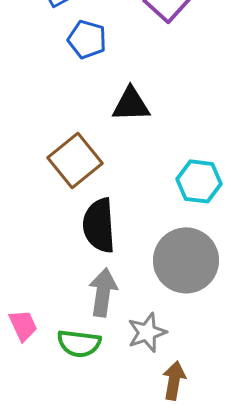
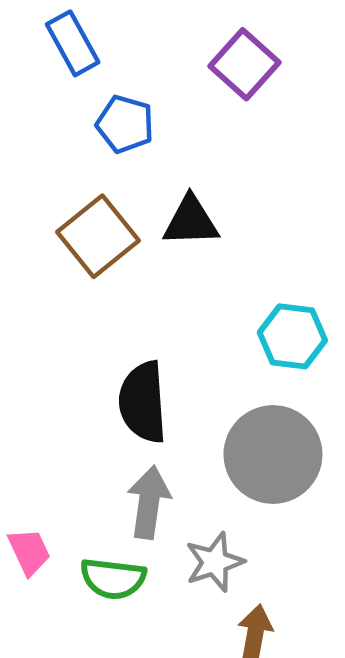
brown square: (75, 160) -> (98, 236), moved

